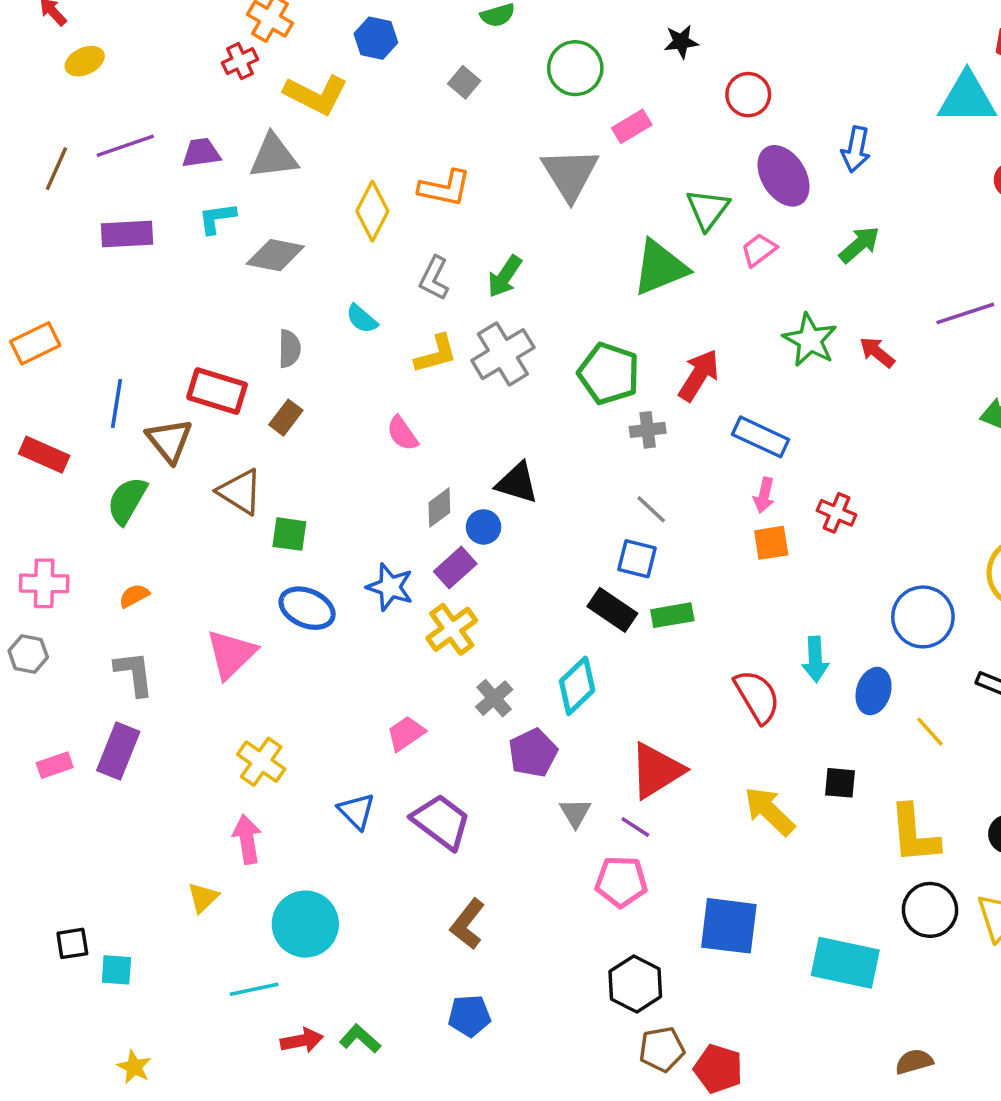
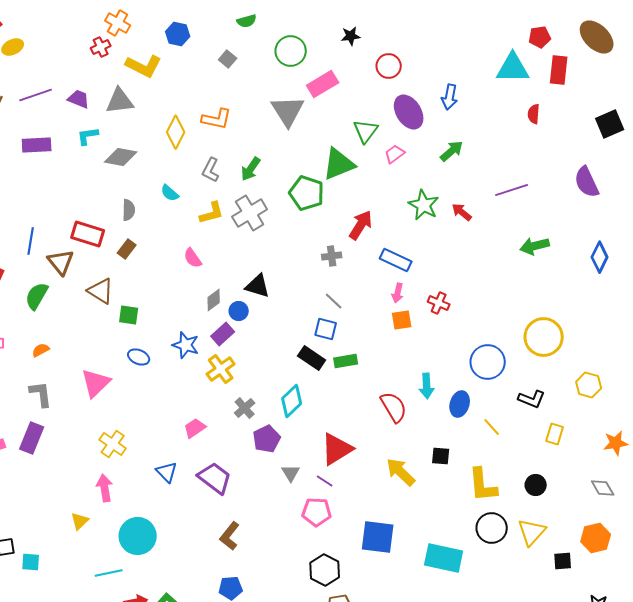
pink rectangle: (632, 126) -> (323, 84), size x1.4
purple trapezoid: (201, 153) -> (79, 99), turned 30
green pentagon: (609, 373) -> (307, 193), moved
blue ellipse: (307, 608) -> (139, 357), size x0.7

